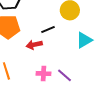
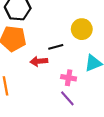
pink cross: (44, 74) -> (69, 78), moved

